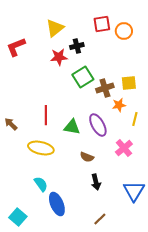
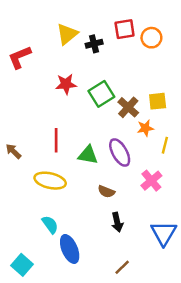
black cross: (77, 46) -> (94, 44), moved
red star: (59, 57) -> (66, 84), moved
brown cross: (105, 88) -> (128, 107), turned -30

